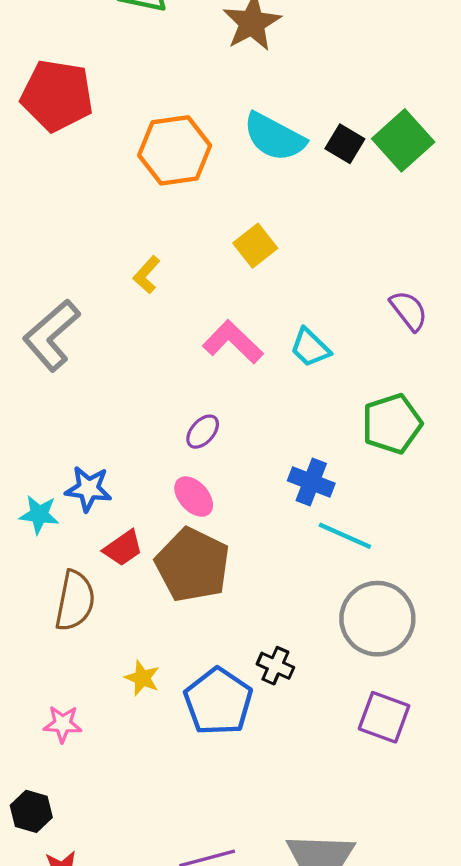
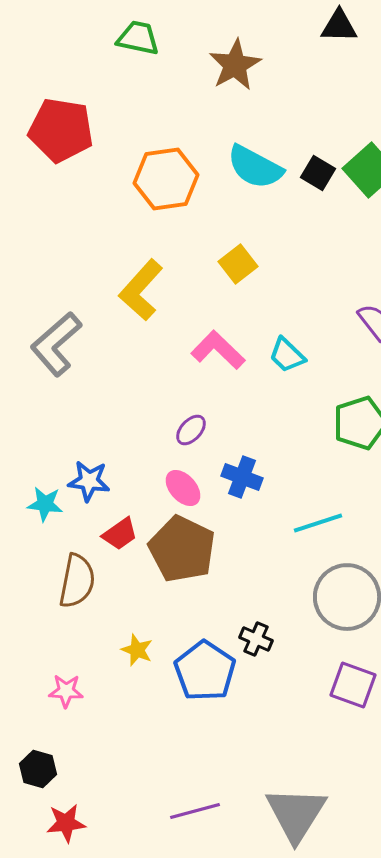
yellow L-shape: (147, 275) -> (141, 290), size x1.8
blue cross: (311, 482) -> (242, 477), moved
cyan line: (345, 536) -> (318, 523), turned -42

